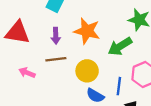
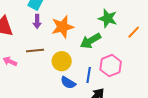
orange star: (87, 31) -> (63, 27), turned -30
purple arrow: (56, 36) -> (37, 21), moved

